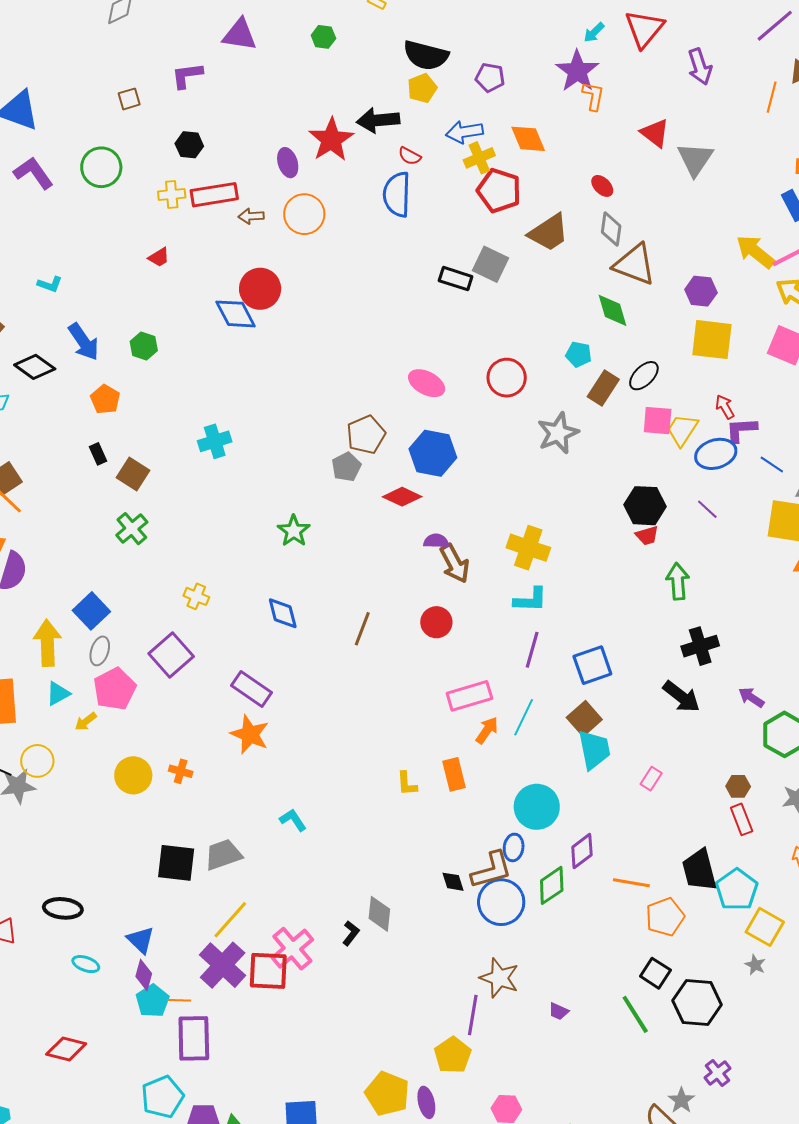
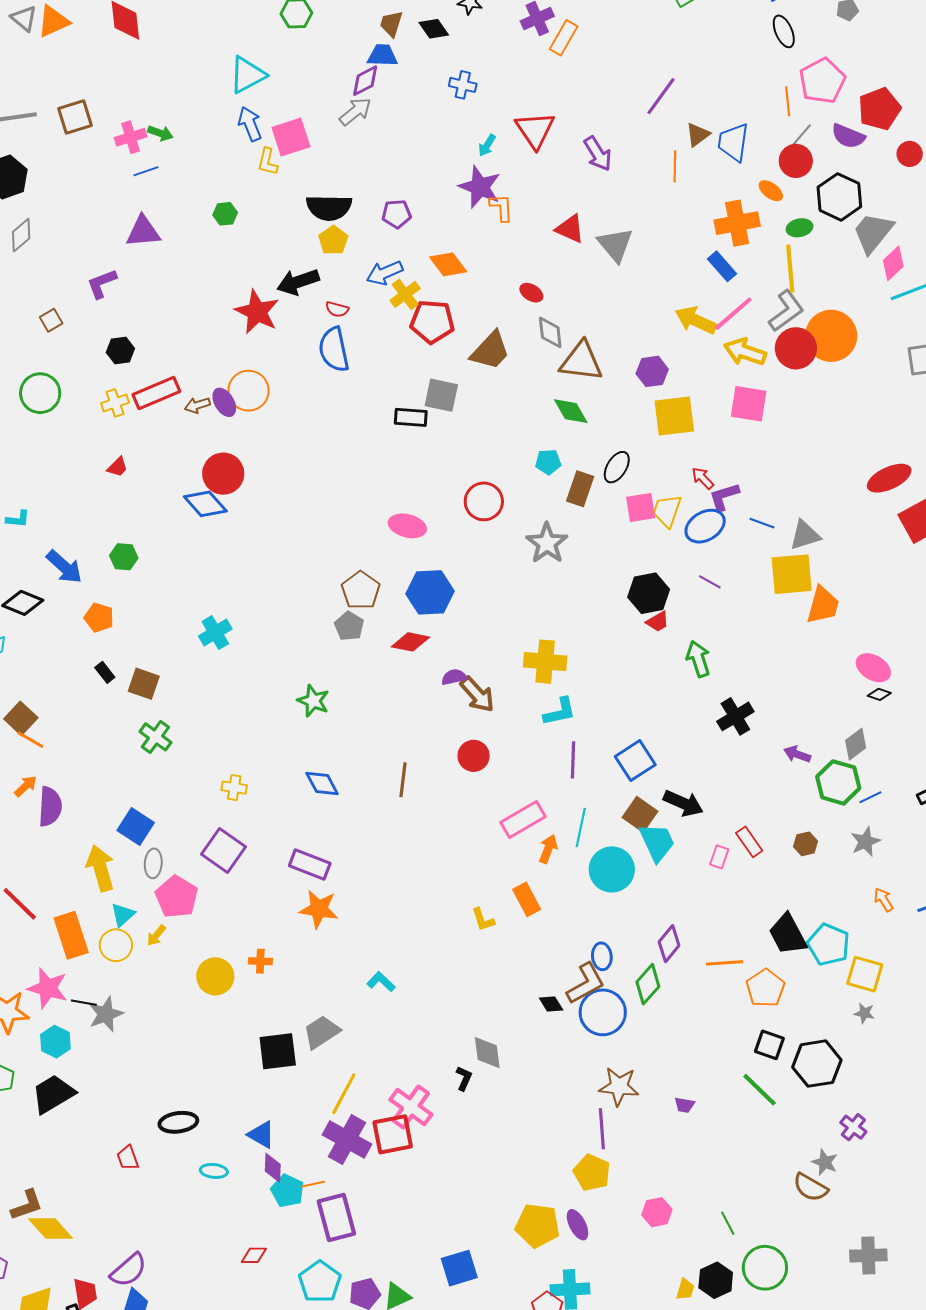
purple ellipse: (288, 163) -> (224, 402), moved
black arrow: (681, 697) -> (683, 803), moved
yellow circle: (37, 761) -> (116, 945), moved
cyan circle: (537, 807) -> (612, 869), moved
red rectangle: (742, 819) -> (749, 842), moved
red diamond: (66, 1049) -> (254, 1255), moved, size x0.7

